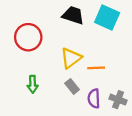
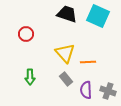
red circle: (28, 37) -> (26, 34), size x0.6
yellow triangle: (71, 58) -> (65, 53), turned -35

